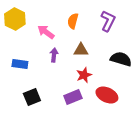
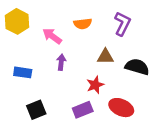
orange semicircle: (73, 21) -> (83, 24), turned -112
brown triangle: (81, 50) -> (105, 57), moved

